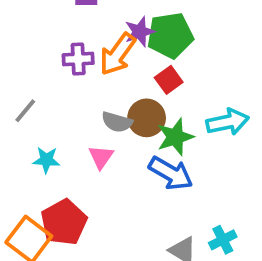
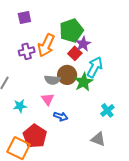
purple star: (140, 32) -> (83, 44), moved
cyan arrow: (228, 122) -> (95, 67), moved, turned -40
blue arrow: (171, 173) -> (61, 116), moved, size x0.6
cyan cross: (223, 240) -> (107, 110), moved

